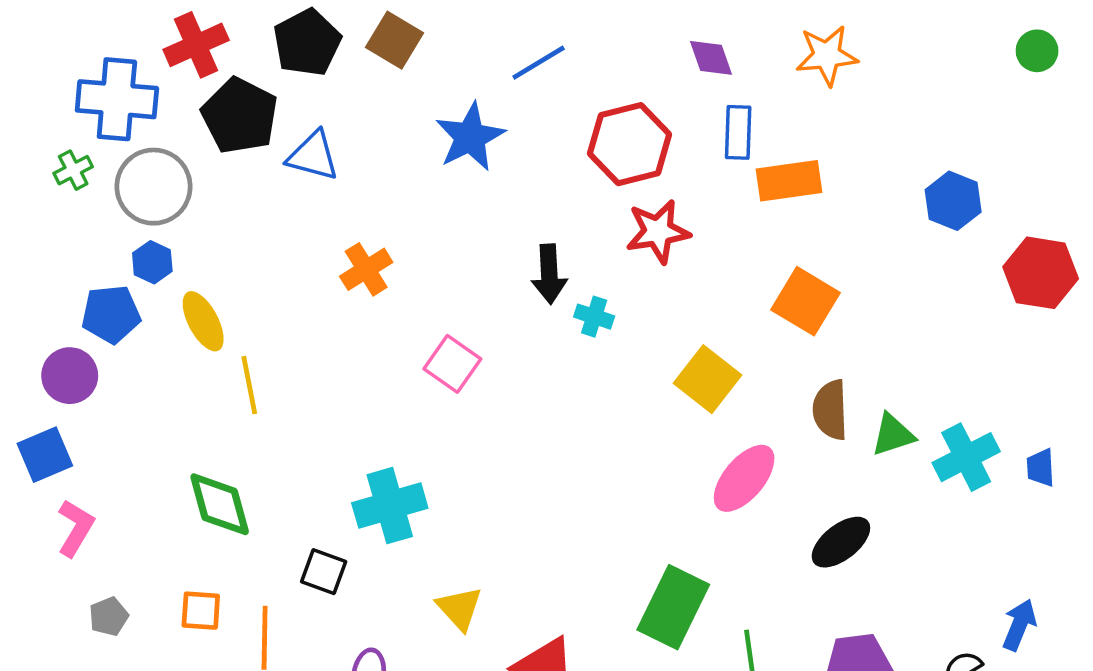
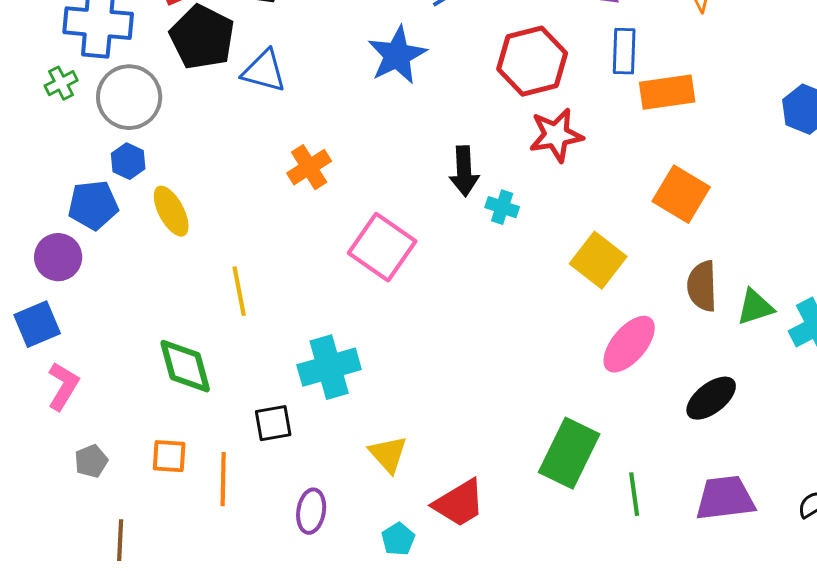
pink square: (452, 364) -> (382, 247), size x1.4
yellow line: (249, 385) -> (239, 291), moved
black square: (324, 572) -> (273, 423), turned -30

